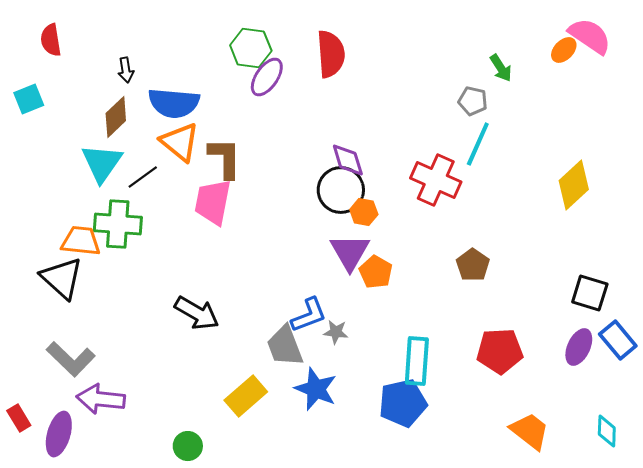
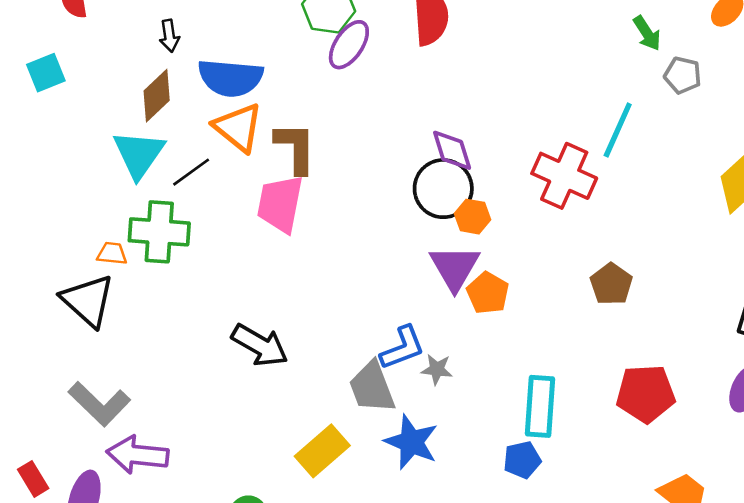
gray pentagon: (473, 101) -> (683, 75), moved
orange trapezoid: (81, 241) -> (112, 254), size x0.6
blue pentagon: (403, 403) -> (522, 460), size x0.6

